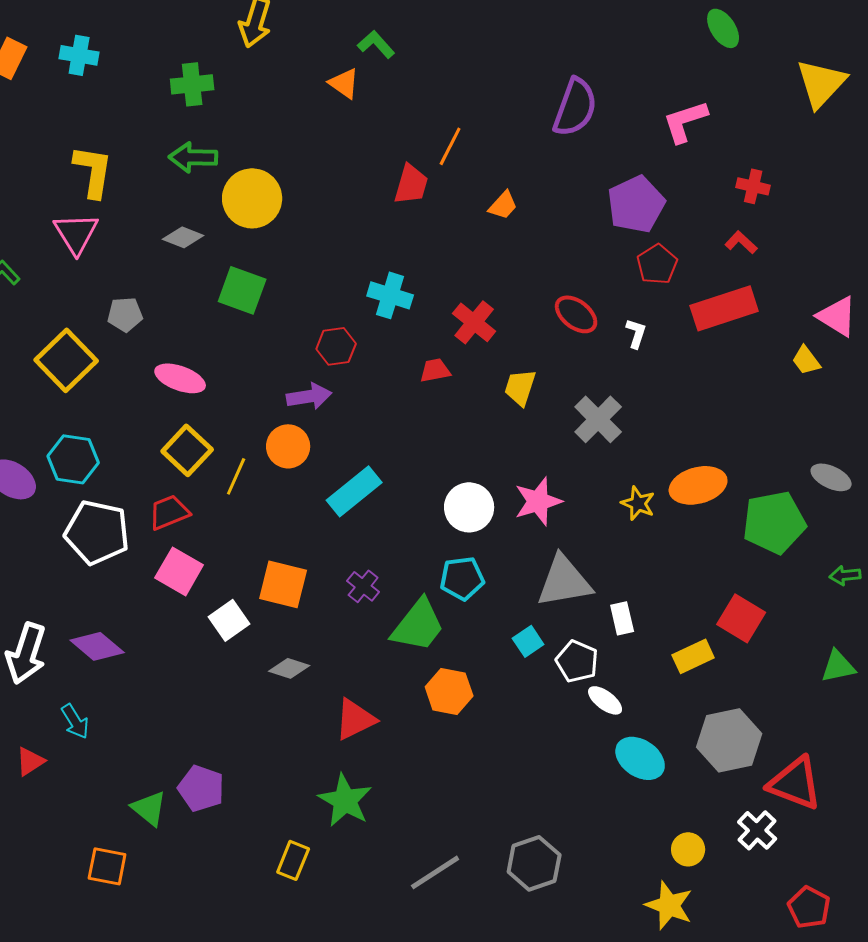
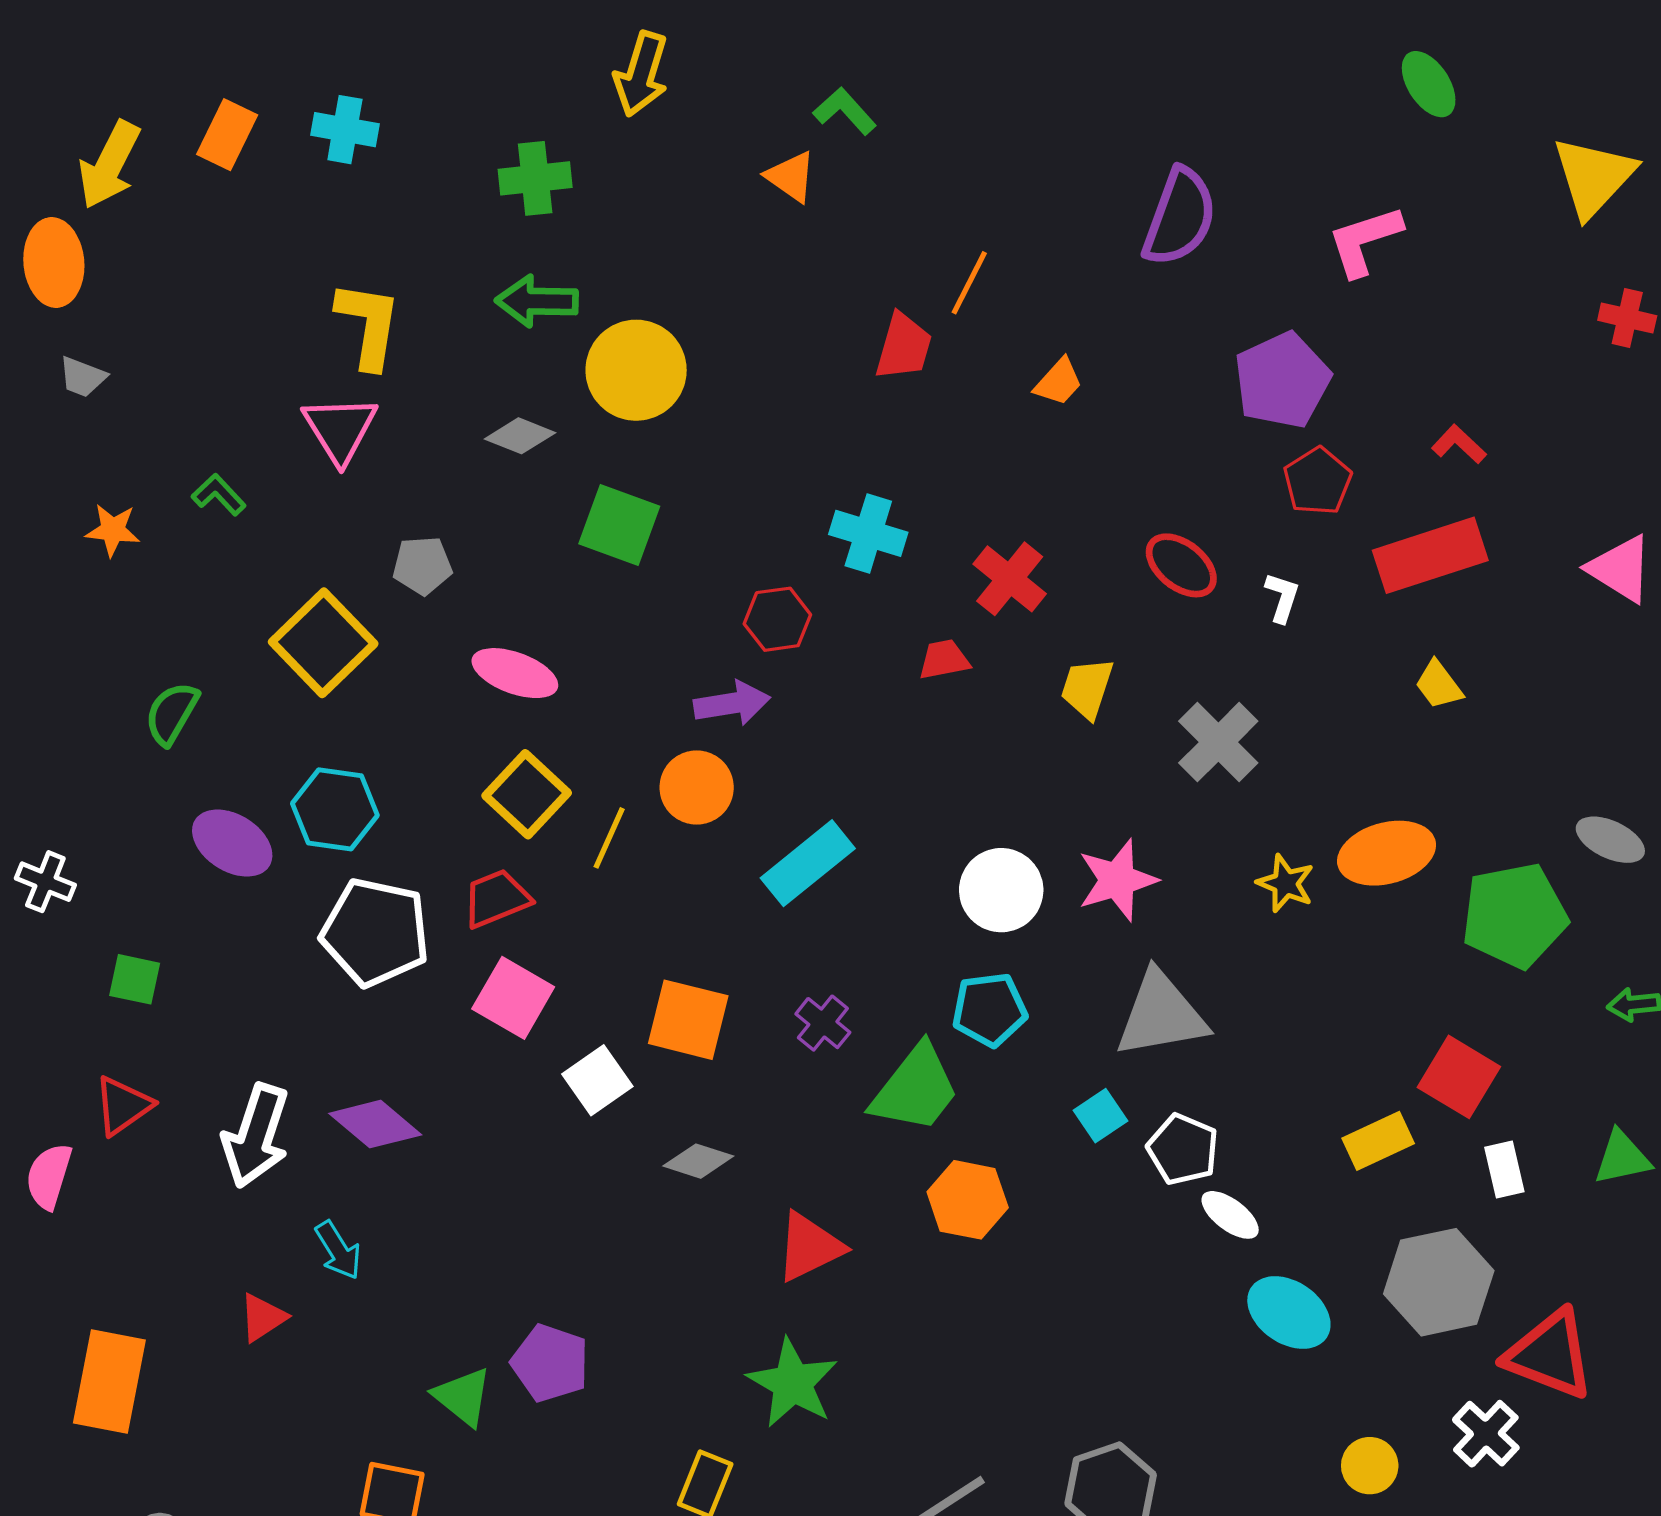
red cross: (753, 186) -> (1627, 318), moved
yellow trapezoid: (806, 360) -> (1439, 685), moved
white rectangle: (622, 618) -> (1504, 1169), moved

